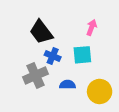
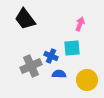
black trapezoid: (41, 32) -> (25, 19), moved
blue cross: (53, 56) -> (51, 56), moved

